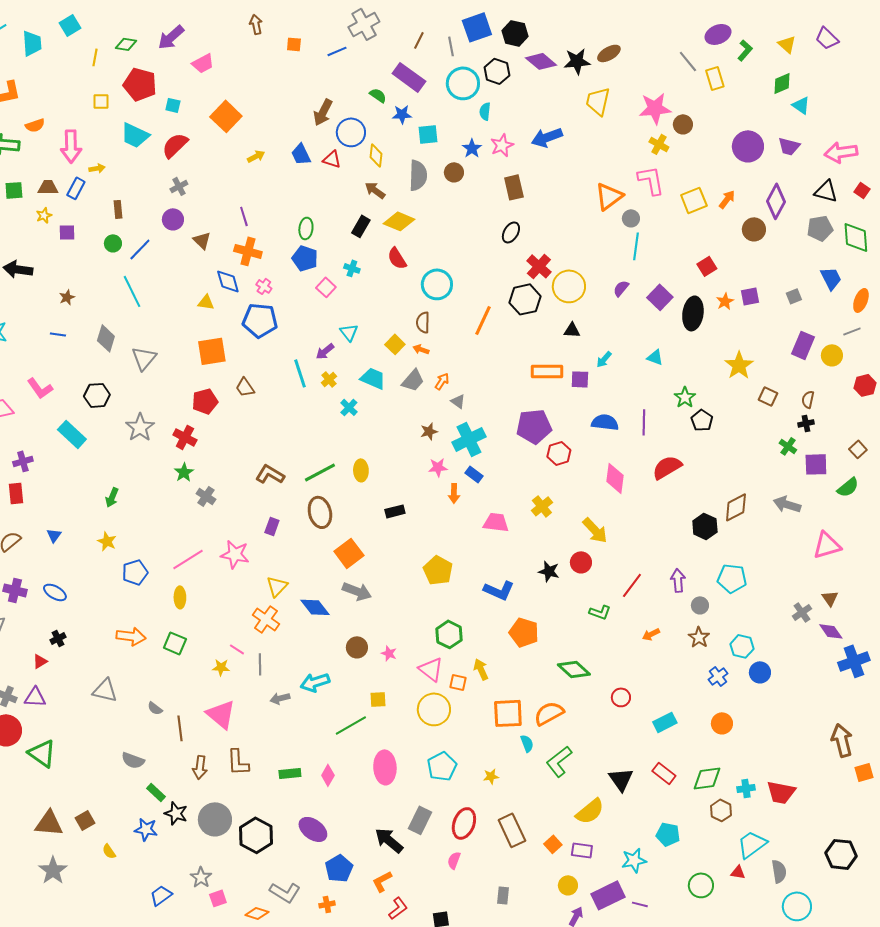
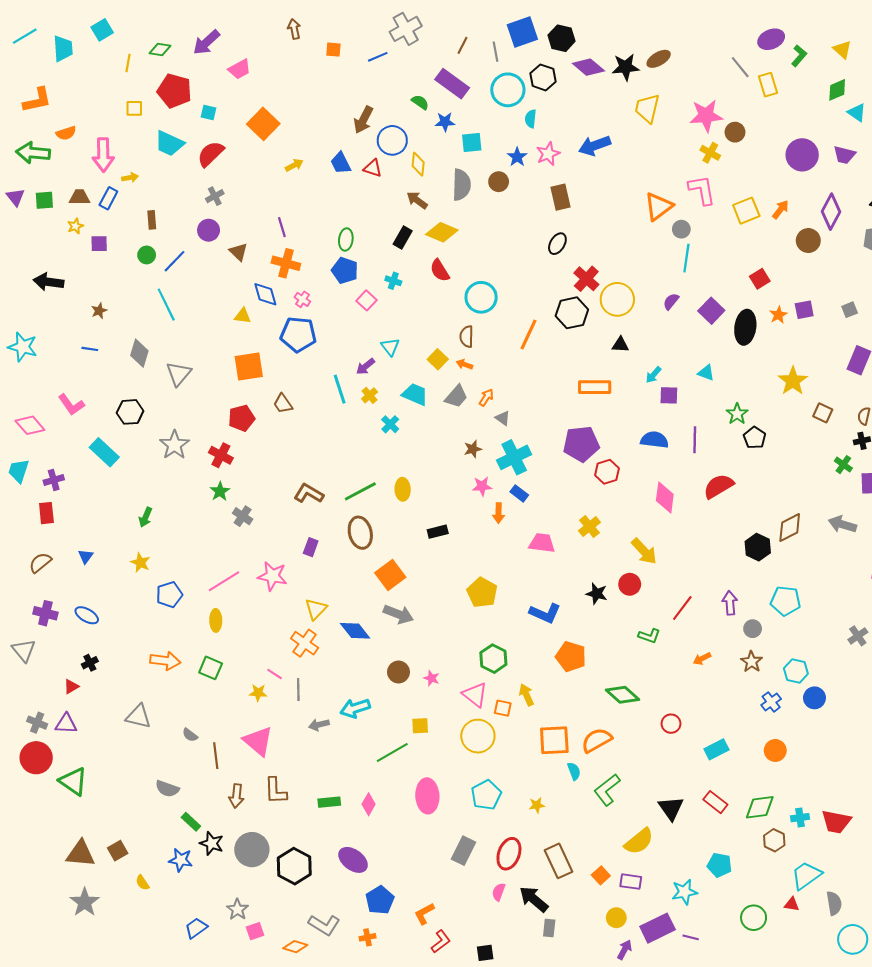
purple square: (580, 379) -> (669, 395), moved
black arrow: (389, 840) -> (534, 899), moved

